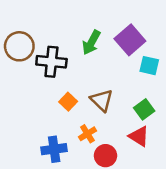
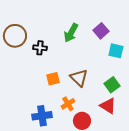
purple square: (130, 40) -> (101, 31), size x0.7
black cross: (51, 62) -> (40, 48), size x0.6
orange square: (68, 102) -> (53, 79), turned 32

